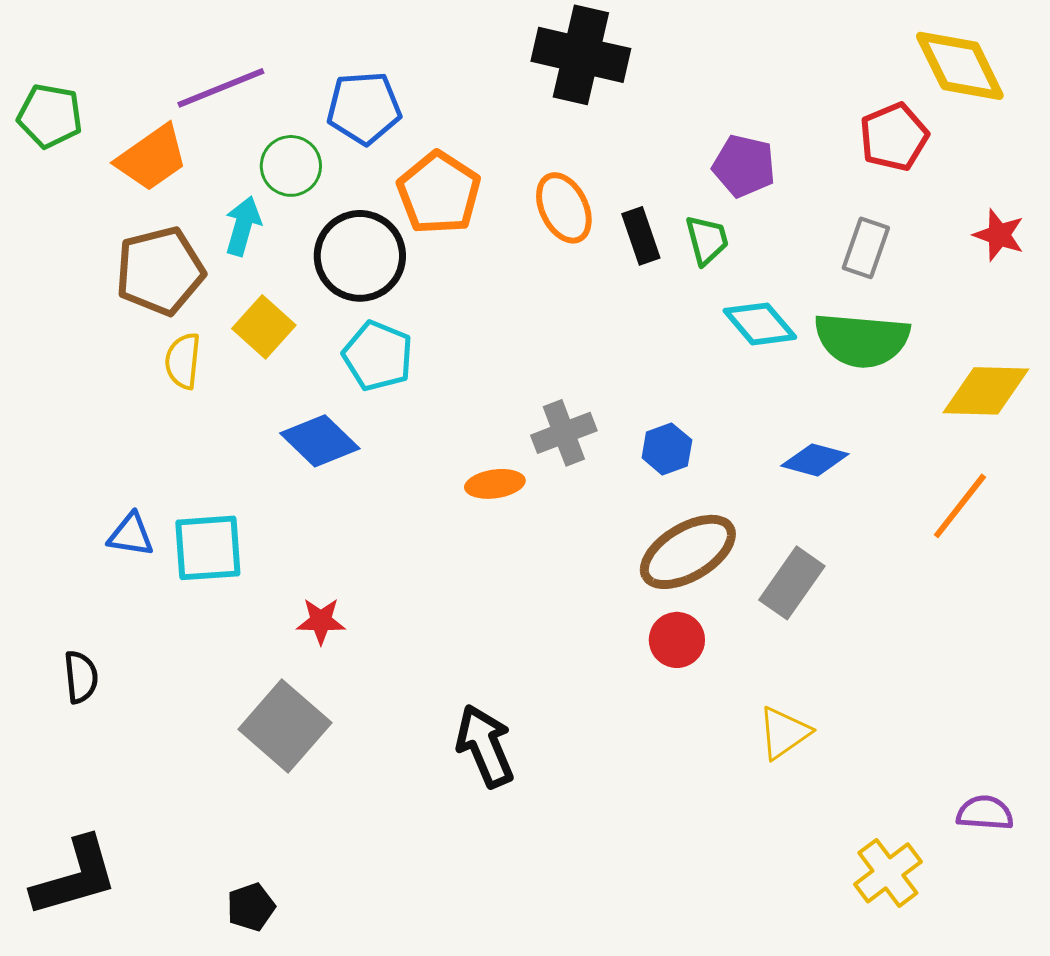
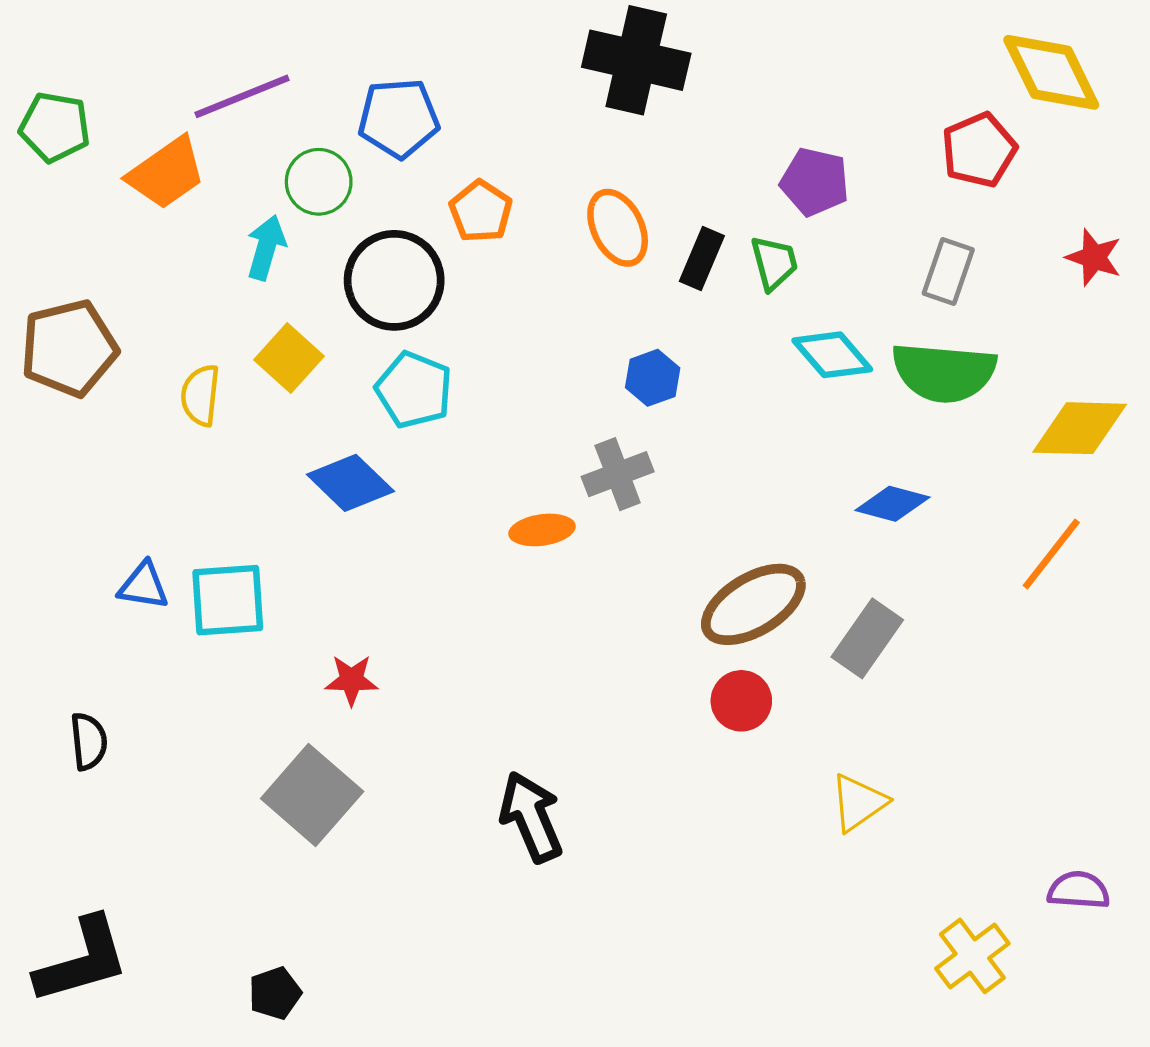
orange pentagon: (439, 193) -> (481, 211), size x0.7
black rectangle: (641, 236) -> (702, 258), turned 42
brown pentagon: (160, 271) -> (69, 348), moved
blue hexagon: (667, 449) -> (653, 378), moved

